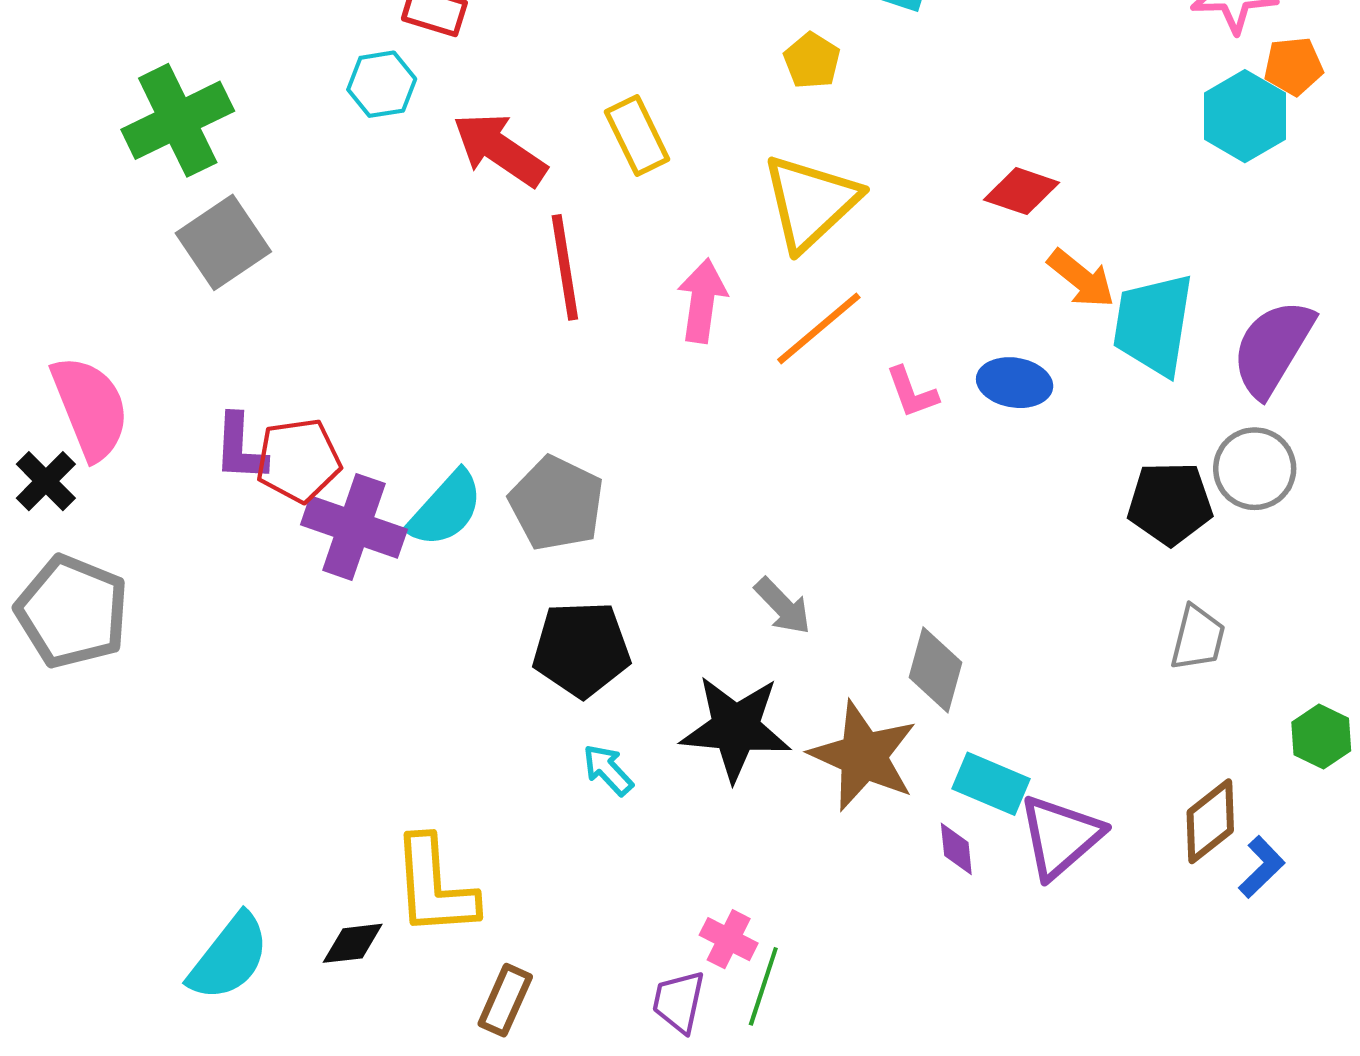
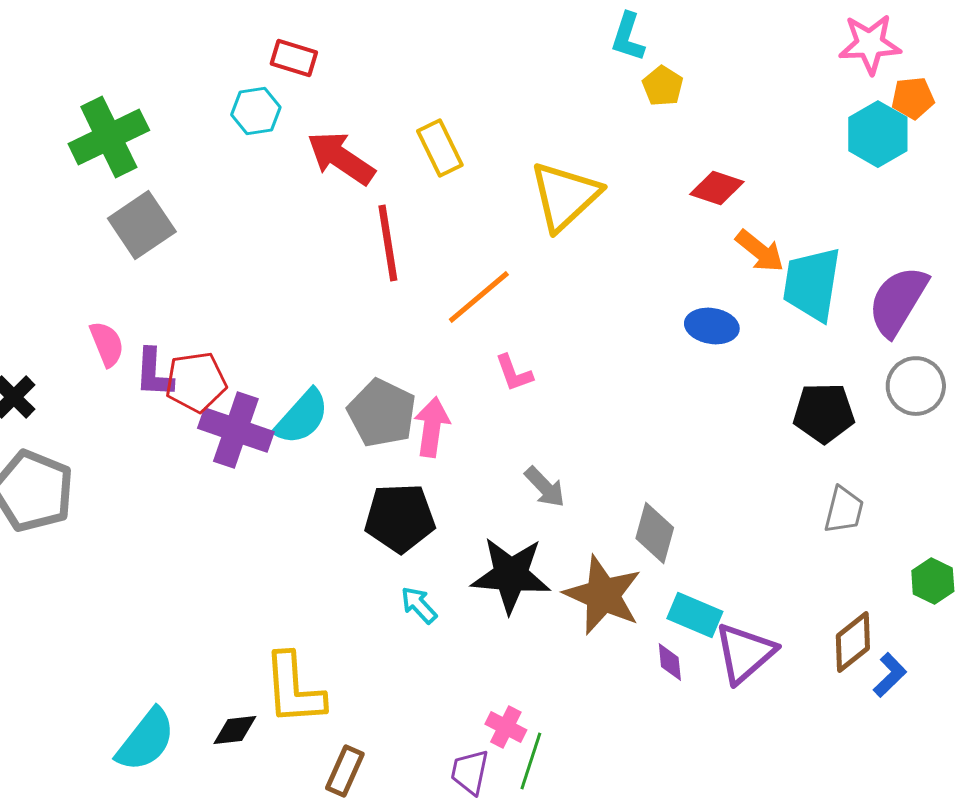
yellow pentagon: (812, 61) -> (663, 86), moved
pink arrow: (702, 301) -> (432, 427), moved
orange line: (819, 328) -> (479, 297), moved
pink L-shape: (912, 392) -> (514, 373), moved
pink semicircle: (90, 408) -> (107, 344), moved, size x0.6
gray circle: (1255, 469) -> (916, 386), moved

